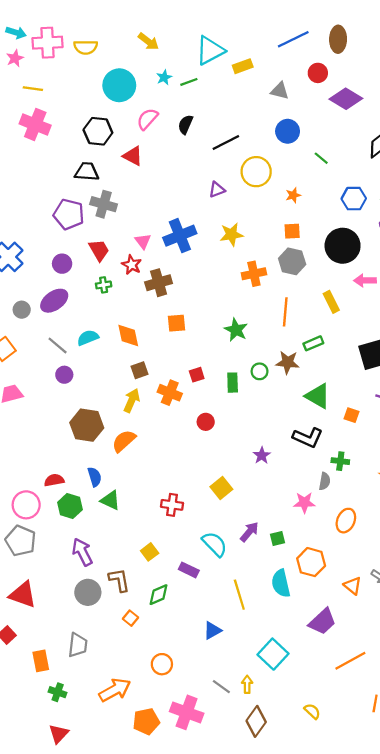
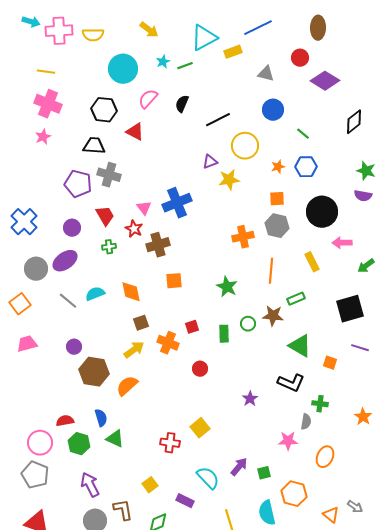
blue line: (293, 39) -> (258, 28), moved
pink star: (15, 58) -> (43, 137), moved
blue hexagon: (354, 199) -> (306, 167), moved
yellow star: (231, 234) -> (229, 180), moved
gray circle: (22, 310) -> (36, 269), size x1.5
purple circle: (64, 375) -> (74, 347), moved
yellow arrow: (132, 401) -> (134, 350), turned 30
yellow square: (221, 488) -> (200, 428), moved

